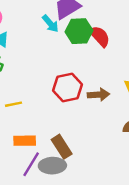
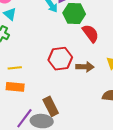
red semicircle: (100, 36) -> (91, 33), moved
orange rectangle: (25, 141) -> (15, 87), moved

